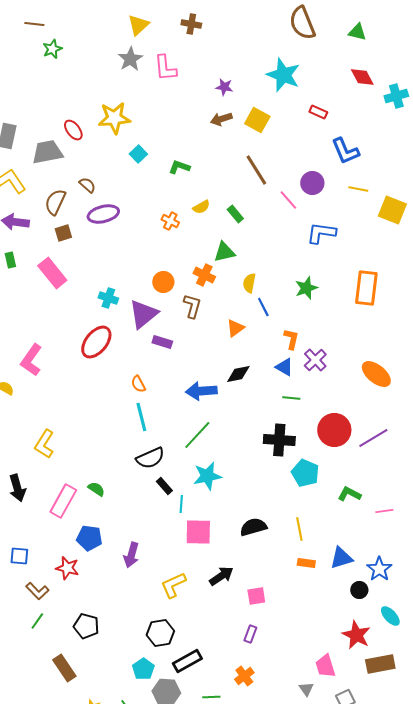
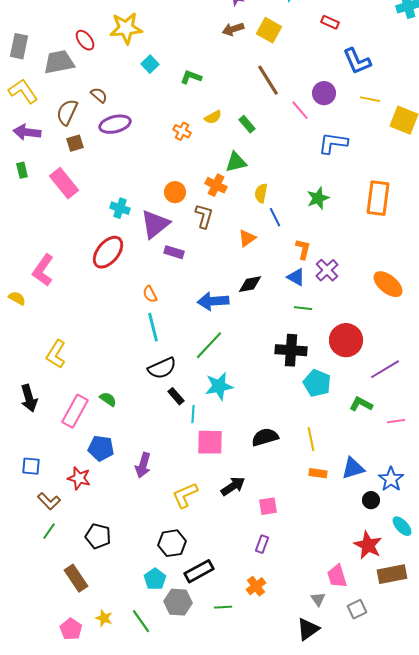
purple line: (373, 438) -> (385, 369), moved

